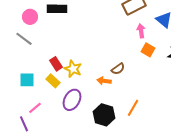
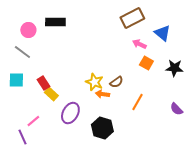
pink arrow: (141, 31) -> (139, 44), turned -56
red rectangle: (56, 64) -> (43, 83), moved
yellow star: (73, 69) -> (94, 82), moved
cyan square: (27, 80) -> (16, 80), moved
orange line: (133, 108) -> (137, 102), moved

